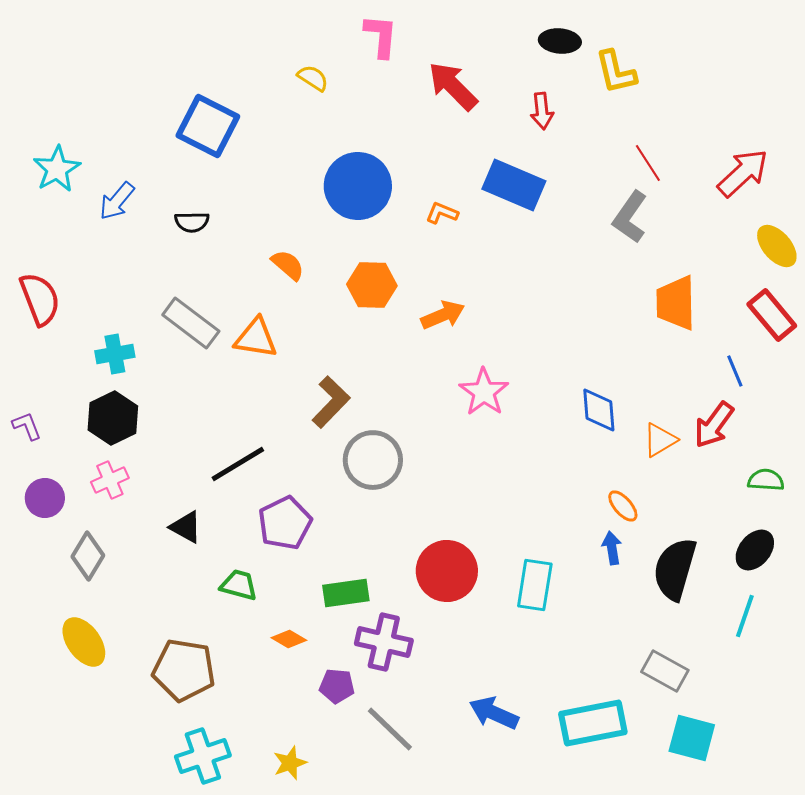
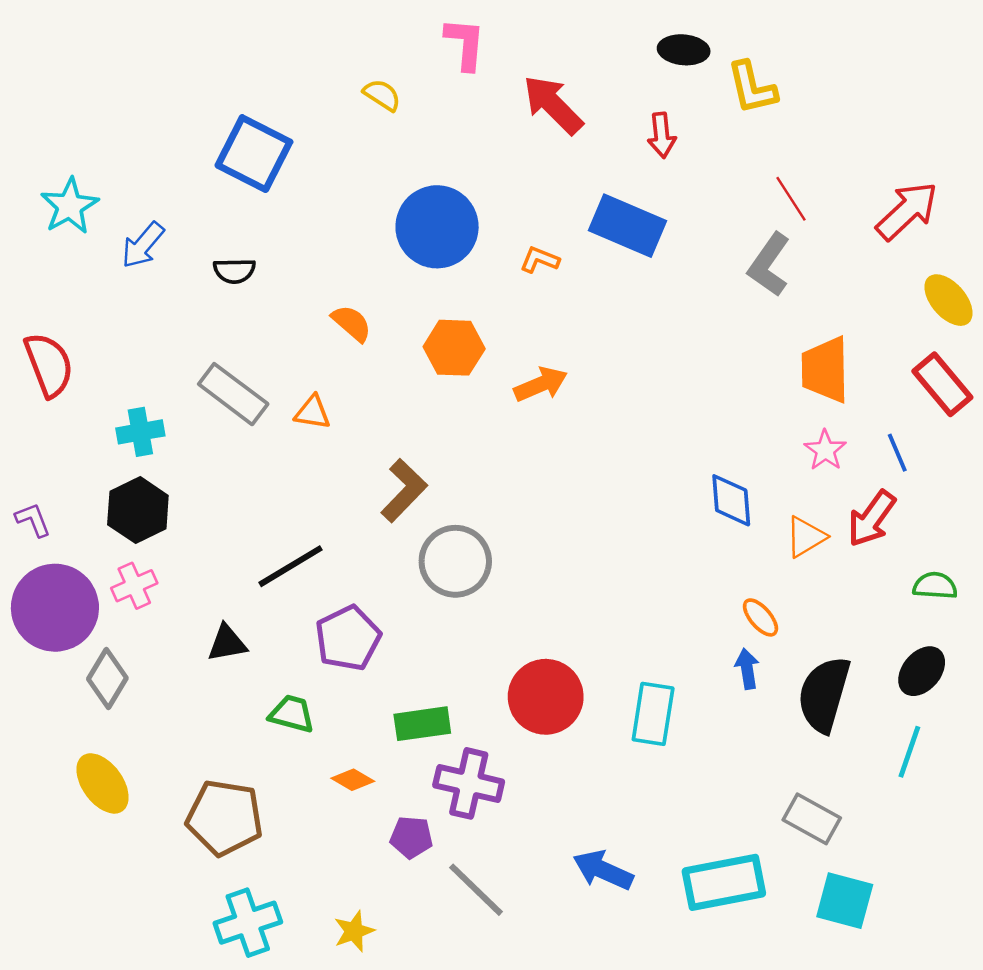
orange triangle: (256, 338) -> (312, 412), size x0.7
pink star: (484, 392) -> (825, 450), moved, size x0.7
purple circle: (45, 498) -> (55, 608), size x1.8
black triangle: (186, 527) -> (227, 643), turned -39

